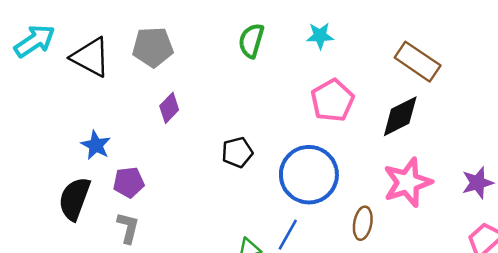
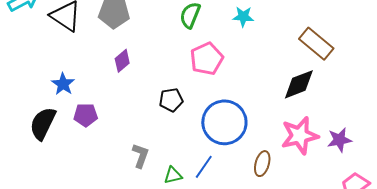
pink pentagon: (332, 100) -> (207, 59), moved
purple star: (478, 183) -> (339, 140), moved
gray L-shape: (128, 228) -> (140, 156), moved

